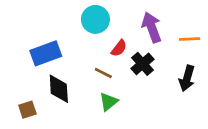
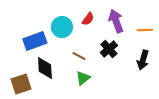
cyan circle: (95, 19) -> (62, 27), moved
red semicircle: (119, 48) -> (88, 19), moved
brown square: (27, 110) -> (21, 84), size x1.5

